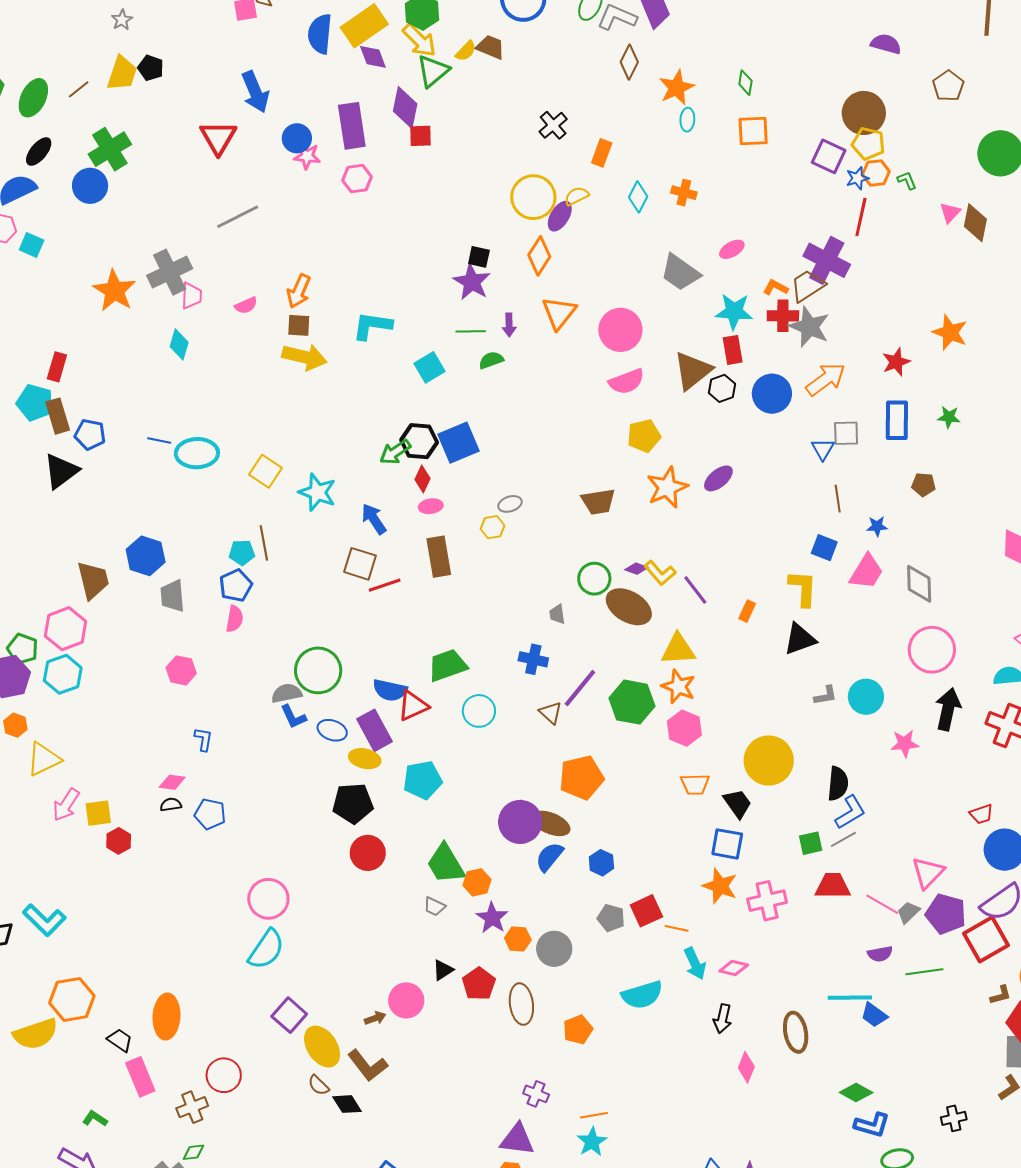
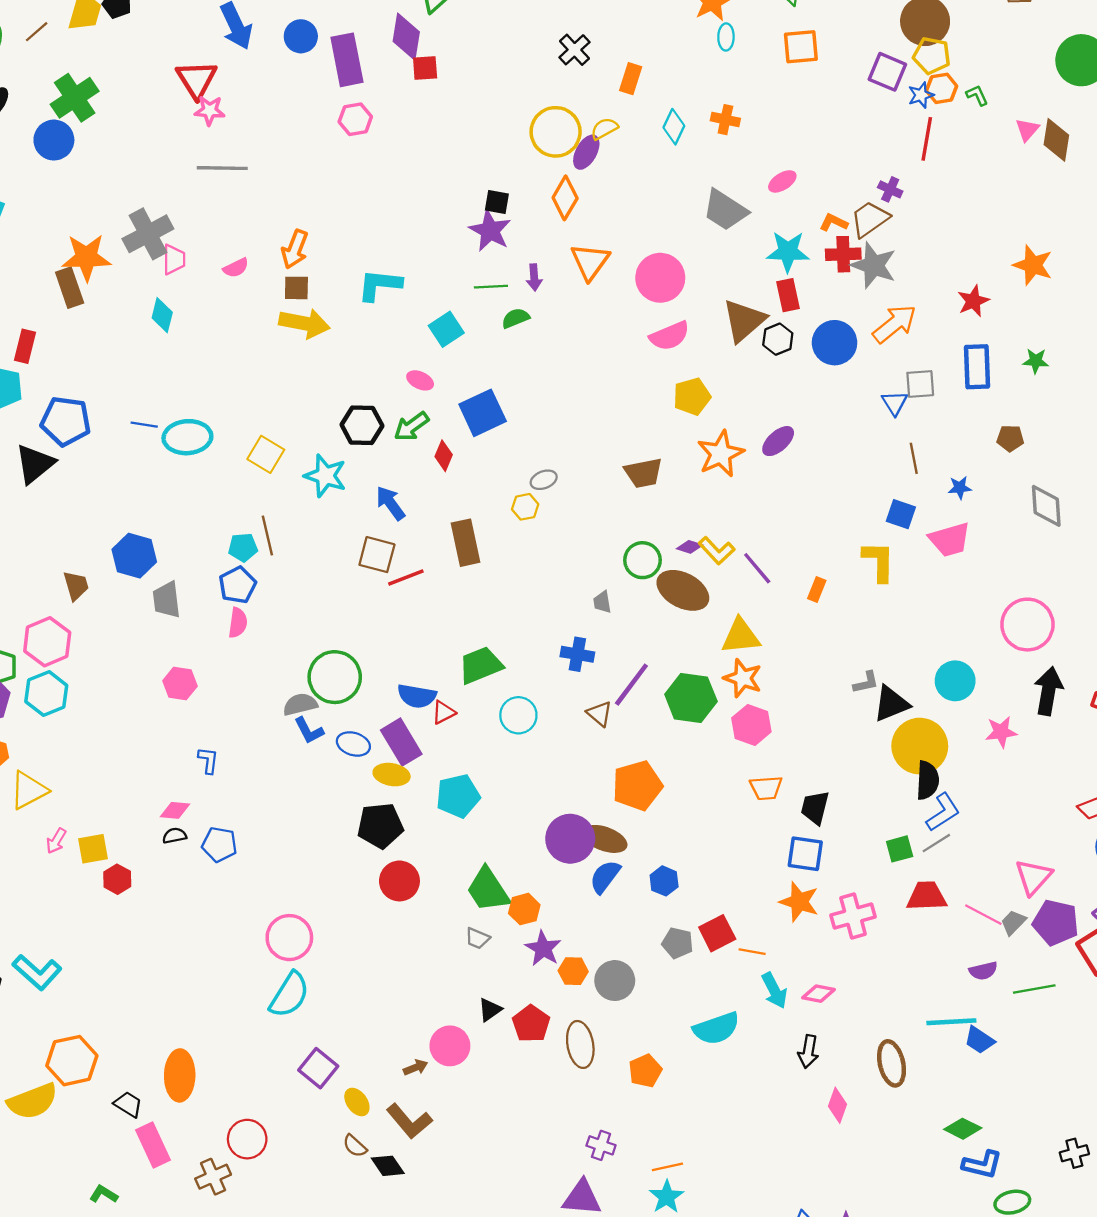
blue circle: (297, 138) -> (301, 36), moved
pink star: (307, 156) -> (210, 111), moved
gray line: (238, 217) -> (222, 168), turned 30
purple cross: (827, 260) -> (890, 189), size x0.5
orange star: (114, 291) -> (86, 257), turned -30
brown rectangle: (58, 416) -> (70, 288), moved
blue pentagon: (90, 434) -> (66, 421), size x1.4
black hexagon: (419, 441) -> (362, 425), moved
pink ellipse: (431, 506) -> (420, 380), moved, turned 35
pink trapezoid: (866, 572) -> (950, 540), turned 45
brown trapezoid: (93, 580) -> (76, 586), size x0.7
gray diamond: (919, 584) -> (1046, 506), moved
black triangle: (800, 639) -> (891, 704), moved
gray L-shape: (826, 695) -> (866, 682), moved
red triangle: (413, 706) -> (443, 712), size x0.7
yellow circle: (769, 761) -> (920, 746), moved
black trapezoid: (738, 803) -> (815, 808), turned -128
pink arrow: (66, 805) -> (56, 841), size x0.7
yellow ellipse: (322, 1047) -> (357, 1102), size x0.6

